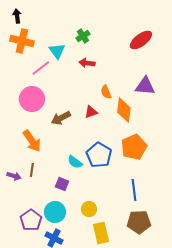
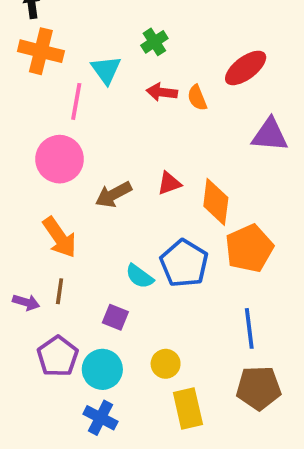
red ellipse: (141, 40) -> (246, 68), moved
pink line: (41, 68) -> (76, 101), turned -42
orange semicircle: (106, 92) -> (197, 98), moved
orange diamond: (124, 110) -> (216, 202), moved
purple pentagon: (31, 220) -> (58, 356), moved

